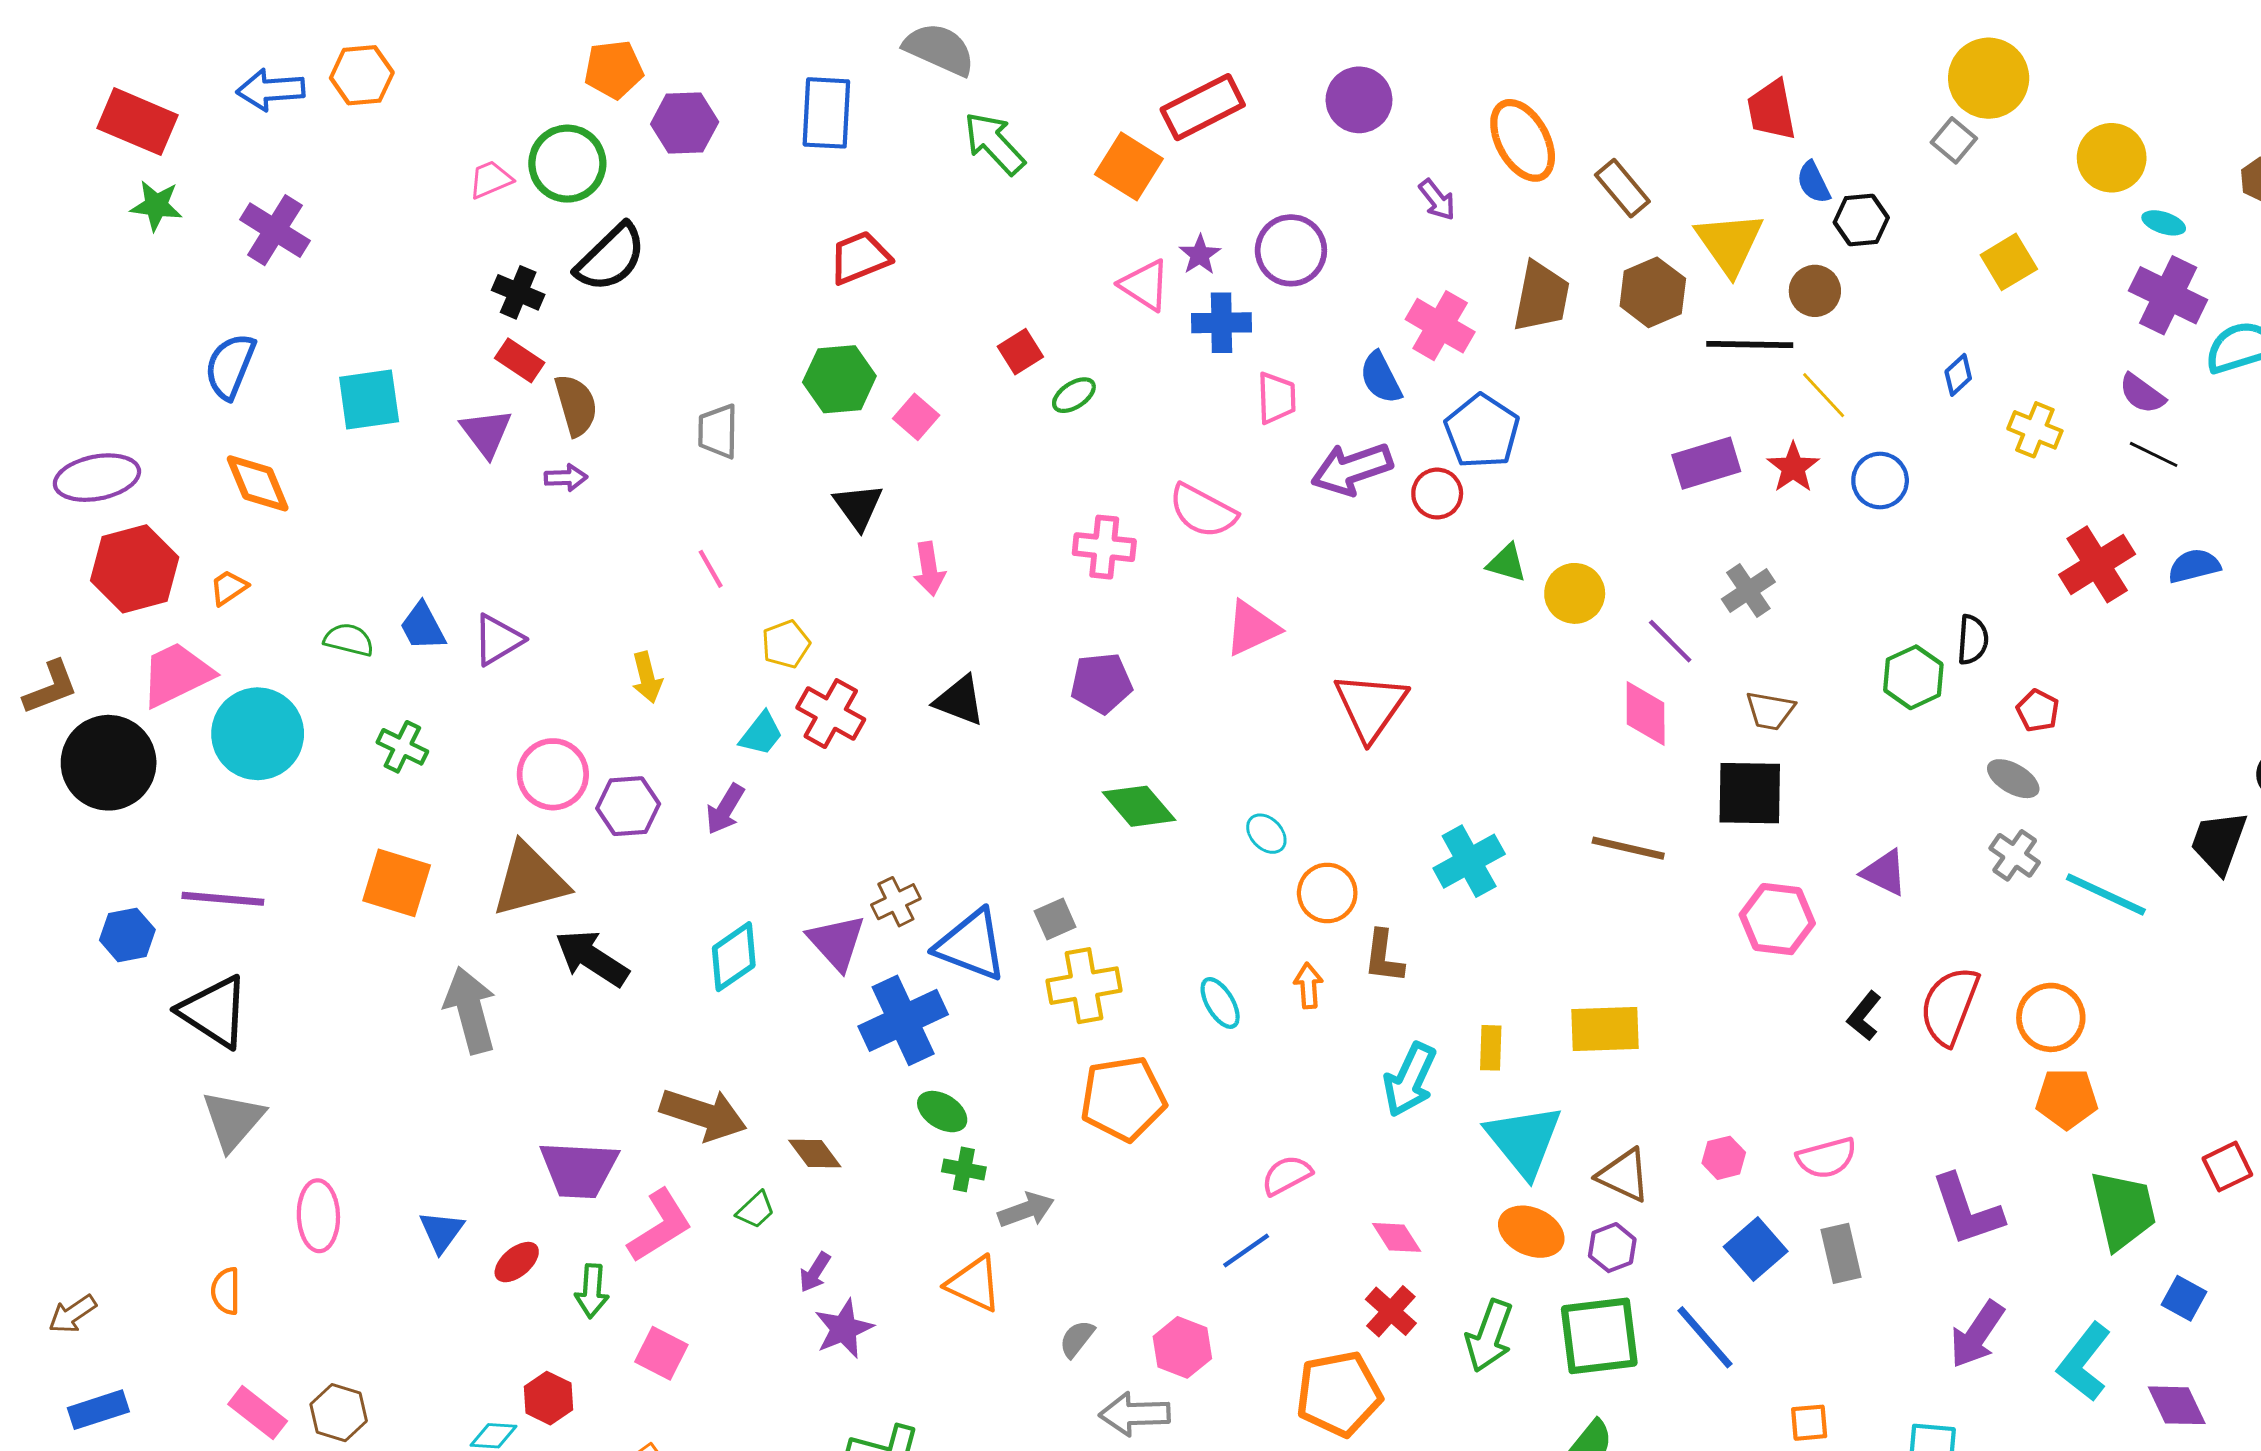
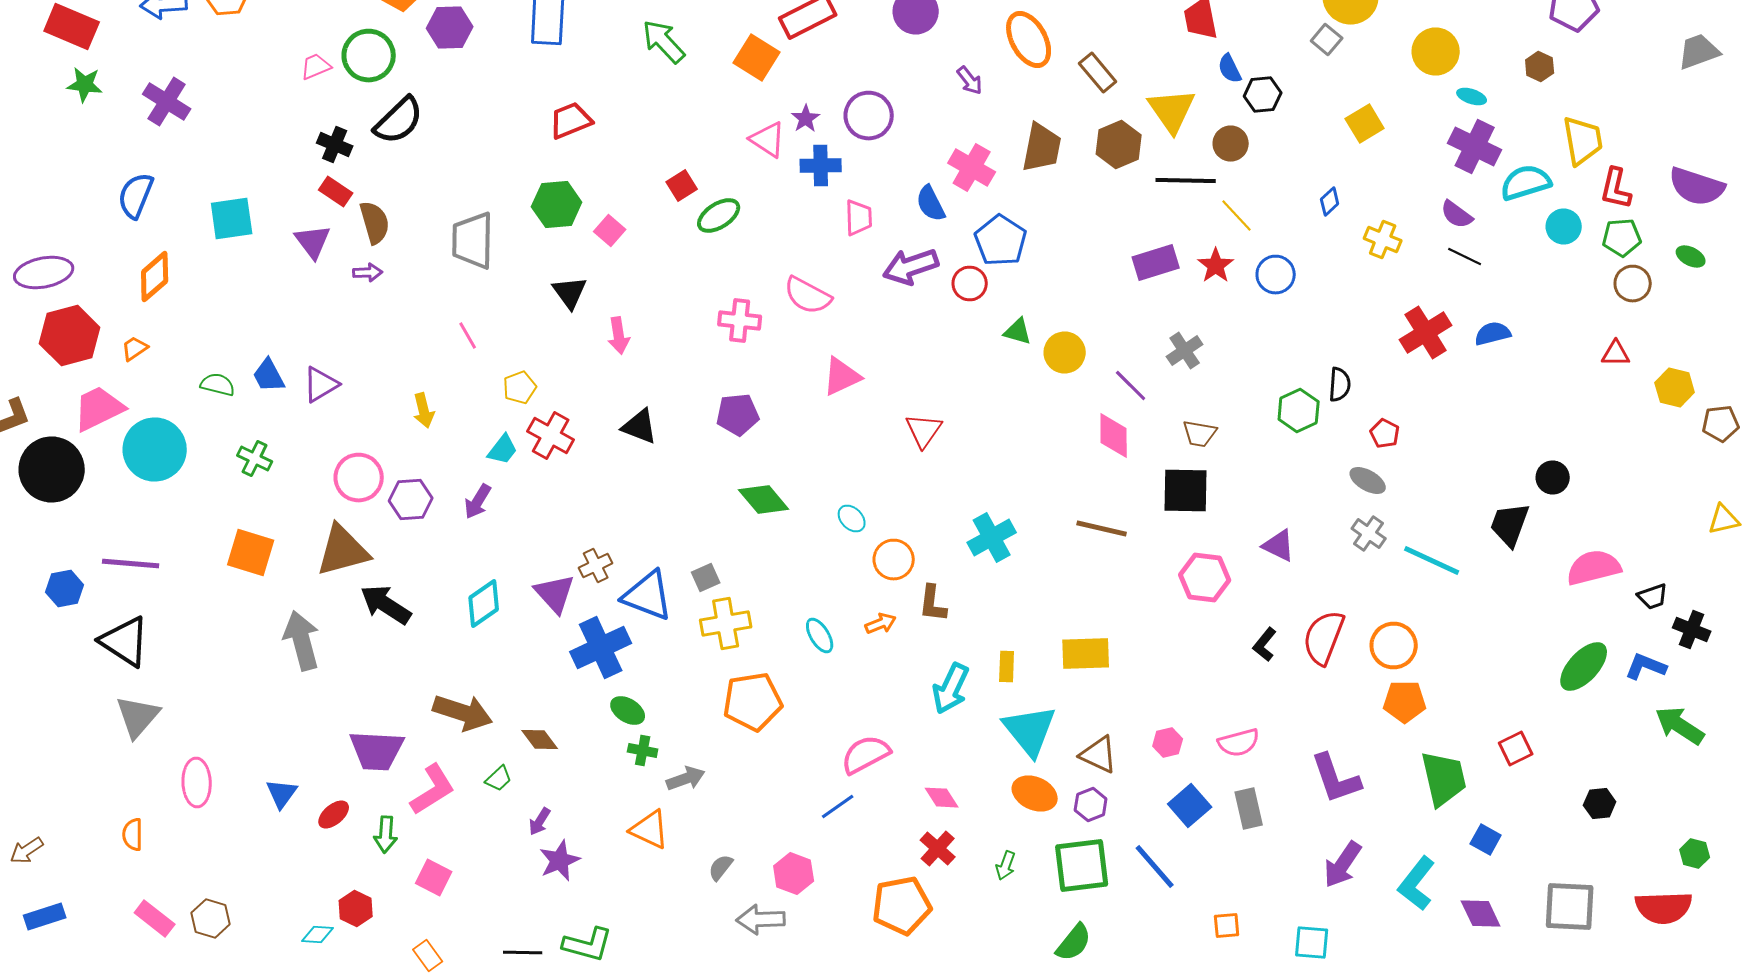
green ellipse: (1074, 395) -> (719, 216), size x1.4
gray trapezoid: (718, 431) -> (473, 240), size x1.5
orange diamond: (258, 483) -> (155, 276), turned 72
red triangle: (1371, 706) -> (924, 430), size x0.7
orange arrow: (1308, 986) -> (881, 624), turned 72
pink semicircle: (1287, 1175) -> (866, 754), size x1.4
green arrow: (1489, 1336) -> (1006, 866), size x0.6

